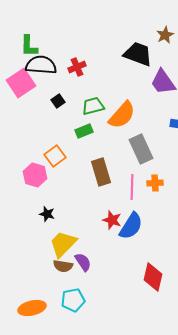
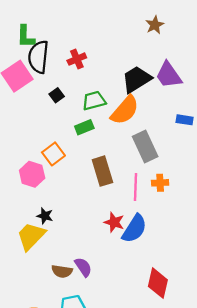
brown star: (165, 35) -> (155, 25), moved
black trapezoid: (138, 54) -> (137, 79), moved, turned -52
black semicircle: (41, 65) -> (38, 57), turned -88
yellow trapezoid: (63, 244) -> (31, 236), moved

